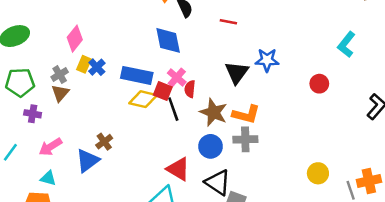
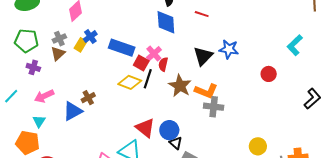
blue diamond: (168, 40) -> (166, 22), moved
yellow rectangle: (84, 64) -> (81, 45), moved
yellow diamond: (143, 99) -> (130, 82), moved
black line: (173, 109) -> (148, 79), turned 30
gray cross: (245, 139) -> (214, 107), moved
blue circle: (211, 146) -> (169, 130), moved
cyan triangle: (48, 178) -> (39, 121), turned 40
black triangle: (218, 182) -> (176, 143), size x0.6

